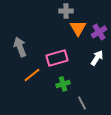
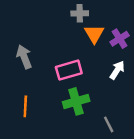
orange line: (32, 75) -> (25, 106), moved, turned -48
green cross: (63, 84) -> (76, 101), size x1.5
gray line: (82, 103) -> (109, 124), moved

